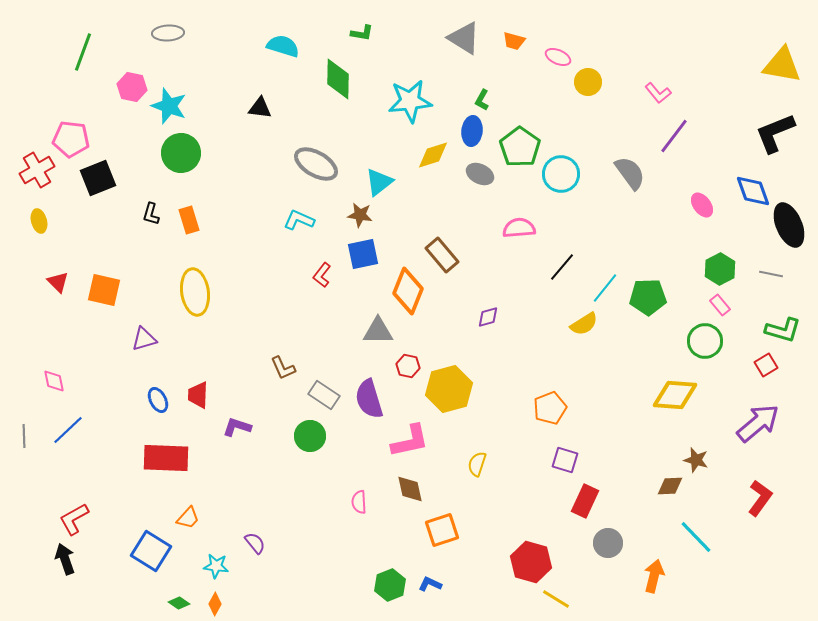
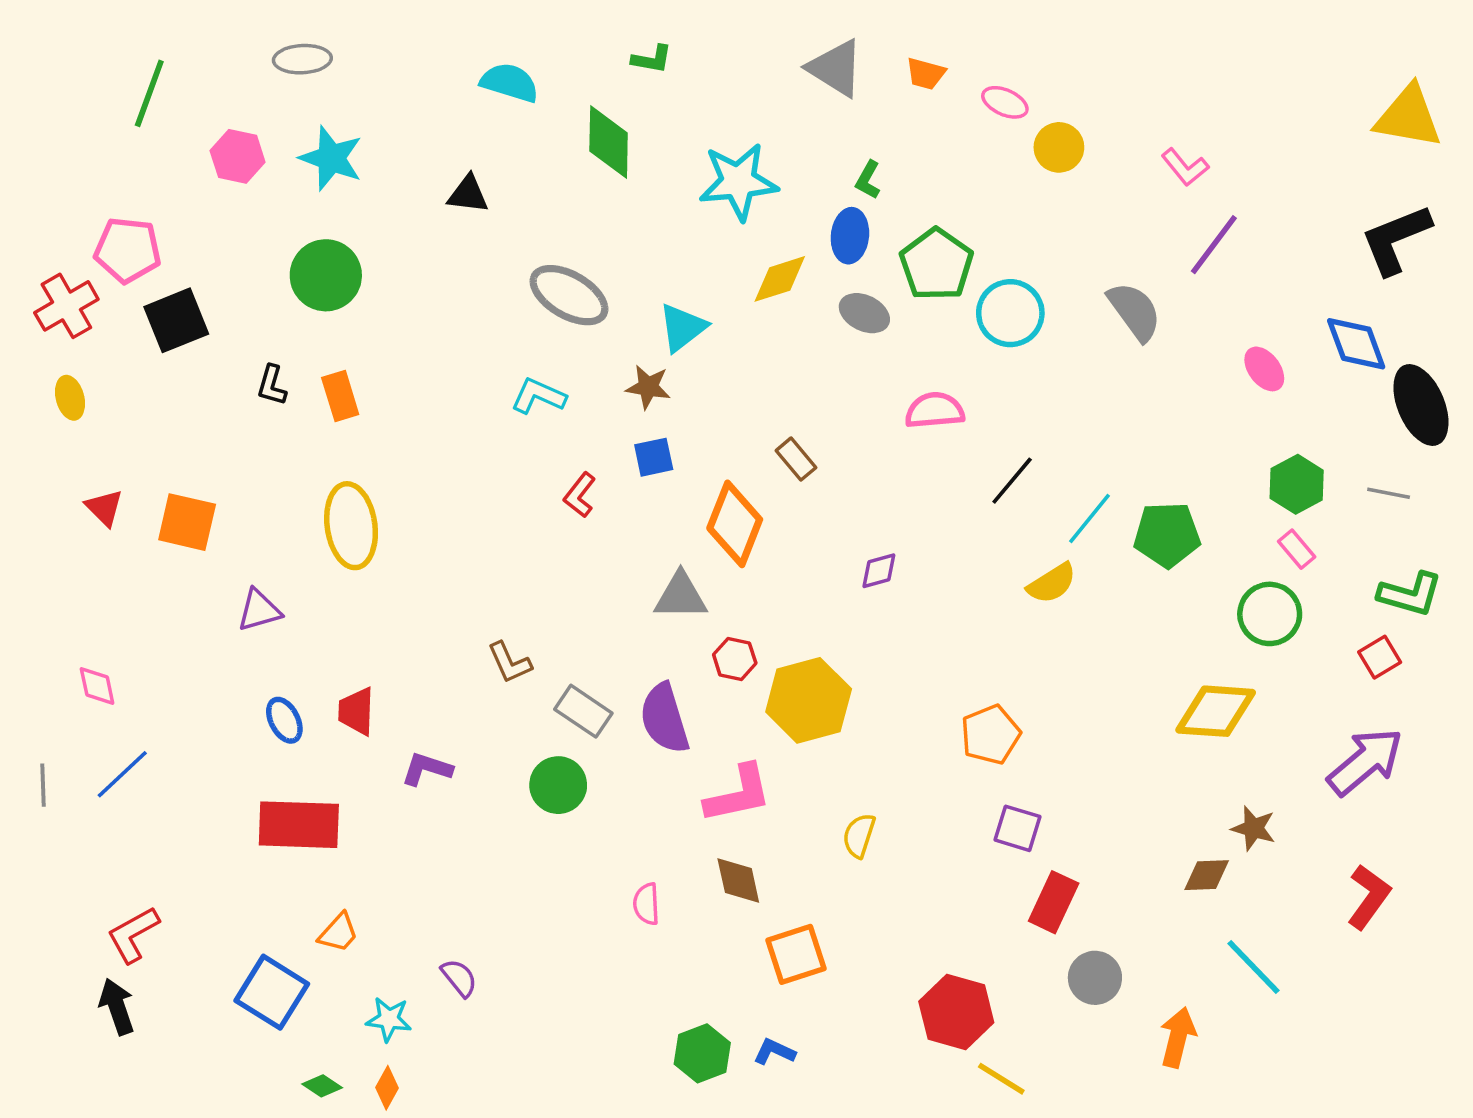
cyan star: (169, 106) -> (331, 158), moved
blue square: (363, 254) -> (654, 457), size x0.7
brown rectangle: (442, 255) -> (796, 459), size x0.7

